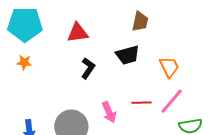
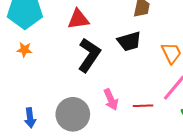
black L-shape: (88, 68) -> (89, 55), size x1.6
red line: (141, 103) -> (143, 106), moved

